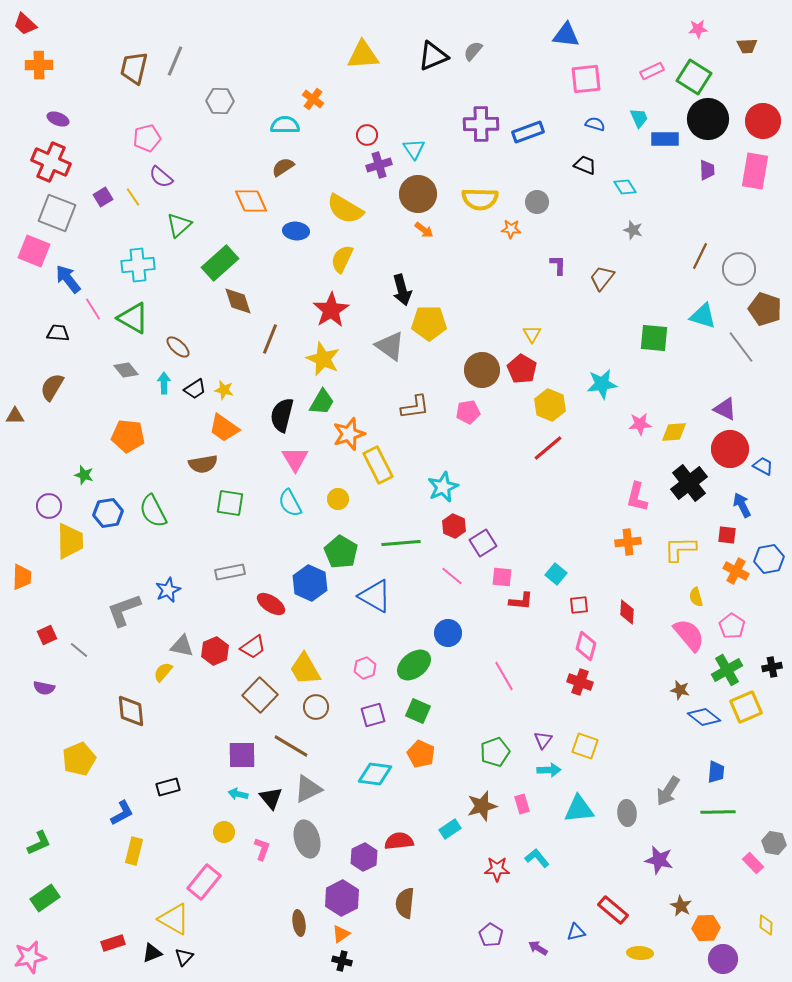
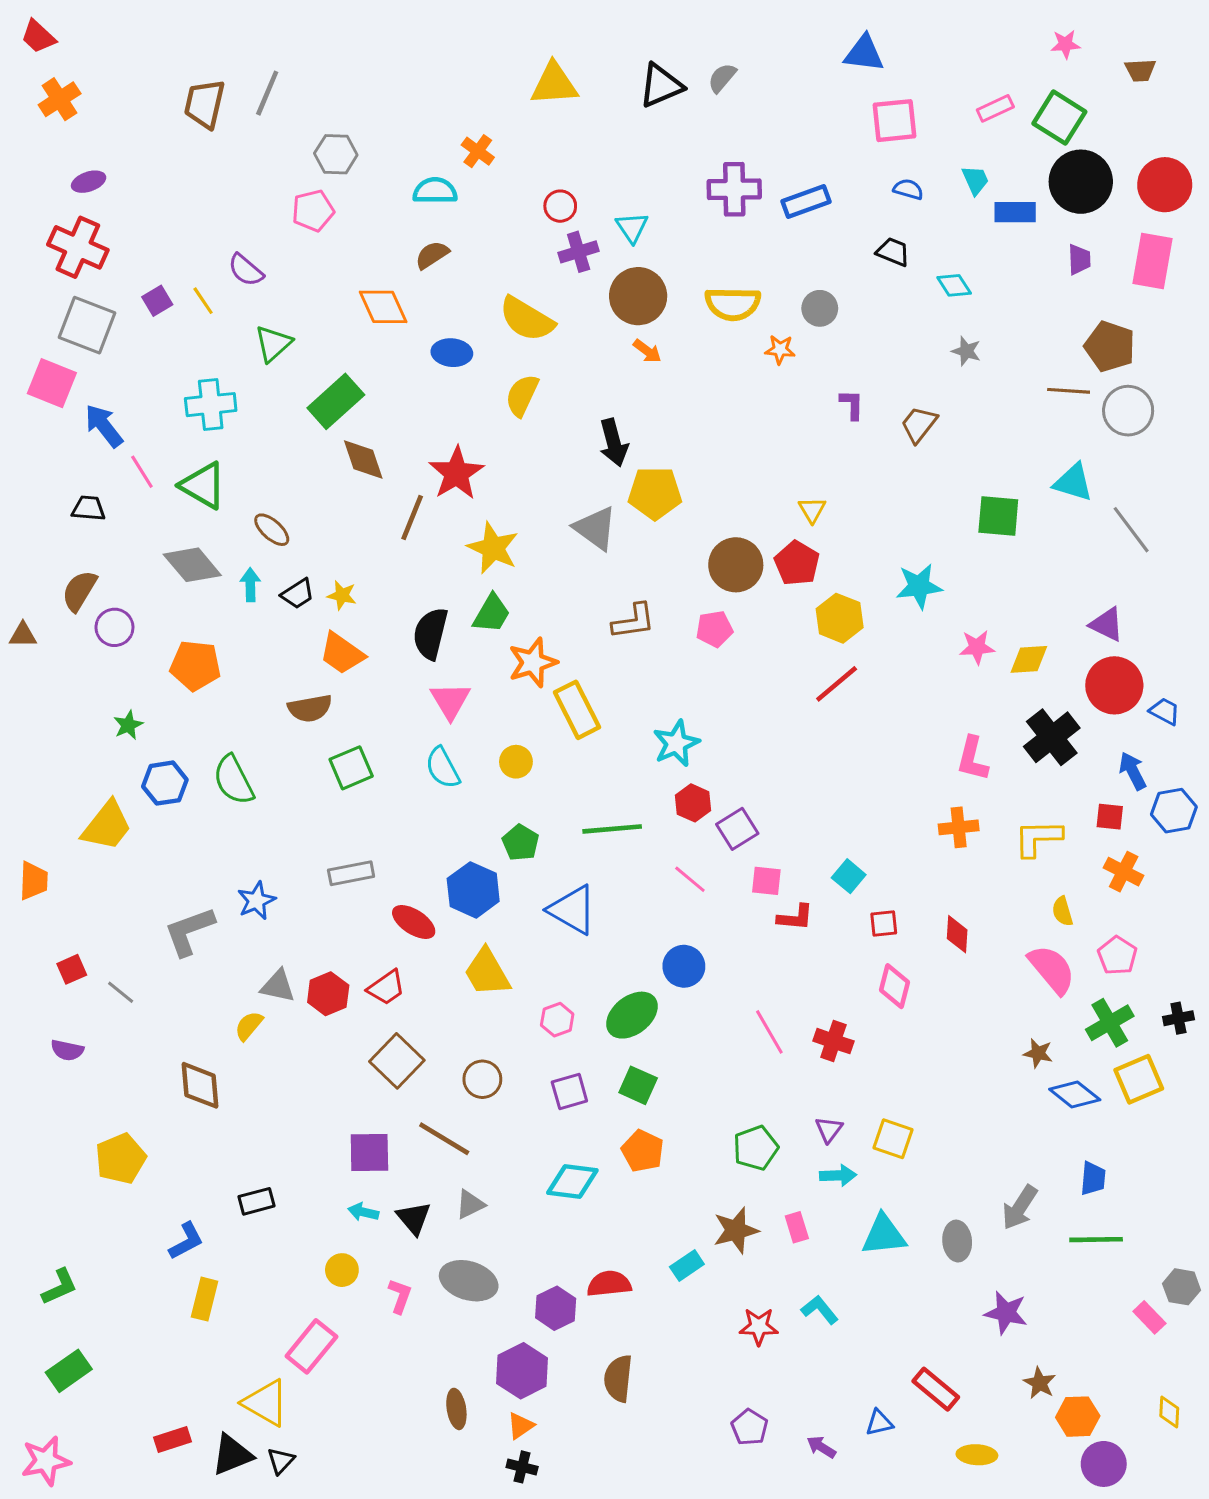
orange cross: (39, 65) -> (60, 99), turned -32
purple ellipse: (58, 119) -> (89, 182), turned -40
pink pentagon: (147, 138) -> (313, 211), moved
brown line: (700, 256) -> (1069, 391), turned 68
brown pentagon: (765, 309) -> (1110, 347), moved
red star: (331, 310) -> (456, 473), moved
gray diamond: (126, 370) -> (192, 565), size x1.5
green star: (84, 475) -> (128, 725), turned 30
green square: (230, 503) -> (351, 768), turned -32
purple circle: (49, 506) -> (114, 627), moved
yellow trapezoid: (70, 541) -> (107, 826), turned 39
green pentagon: (341, 552) -> (521, 843), size x0.7
blue hexagon: (769, 559) -> (1174, 811), moved
yellow trapezoid: (305, 669) -> (487, 972), moved
red cross: (580, 682) -> (833, 1041), moved
gray triangle: (308, 789) -> (470, 1204), size x0.7
gray ellipse: (307, 839) -> (469, 1281), turned -57
black triangle: (152, 953) -> (232, 1455), size x1.4

